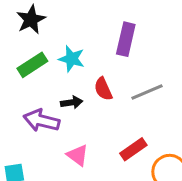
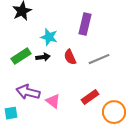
green rectangle: (32, 65) -> (21, 56), moved
black arrow: (72, 102) -> (43, 57), moved
purple arrow: (41, 121) -> (28, 92), moved

